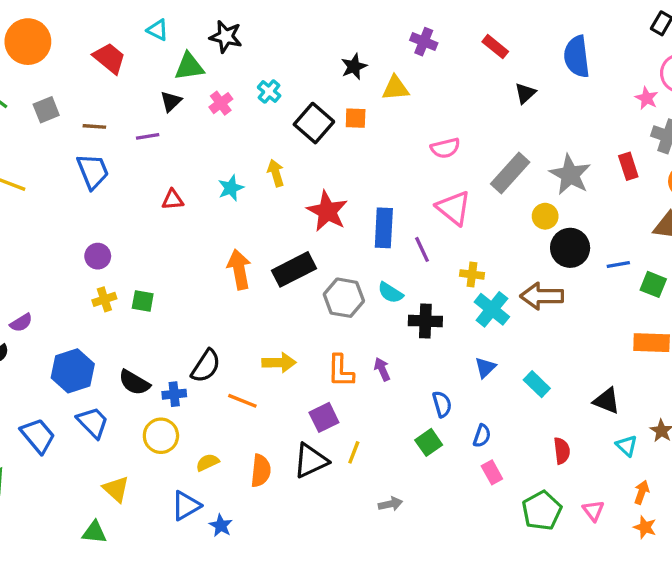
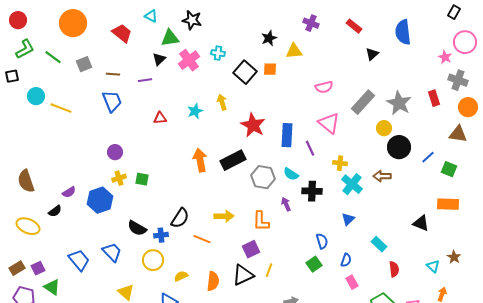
cyan cross: (269, 91) -> (218, 53), turned -32
pink cross: (221, 103) -> (189, 60), size x1.5
blue line: (618, 264) -> (428, 157), turned -32
brown arrow: (542, 296) -> (382, 176), size x0.7
purple arrow: (382, 369) -> (286, 204), moved
blue hexagon: (73, 371) -> (100, 200), moved
cyan rectangle: (537, 384) -> (379, 244), moved
black triangle: (607, 401) -> (421, 223), moved

